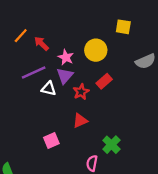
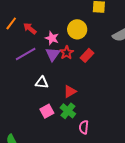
white triangle: (49, 89) -> (42, 83), moved
red star: (81, 92) -> (67, 53), moved
green cross: (111, 145) -> (68, 111), moved

